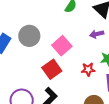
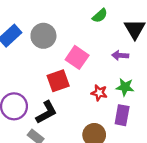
pink square: (62, 46) -> (77, 57), turned -30

